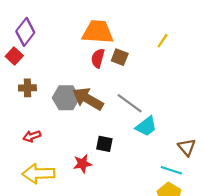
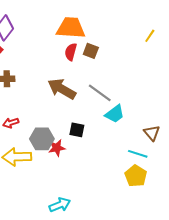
yellow line: (163, 41) -> (150, 36), moved
gray hexagon: (66, 98) -> (42, 139), moved

